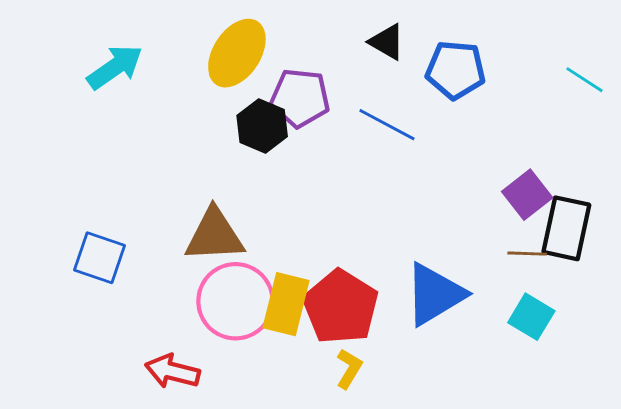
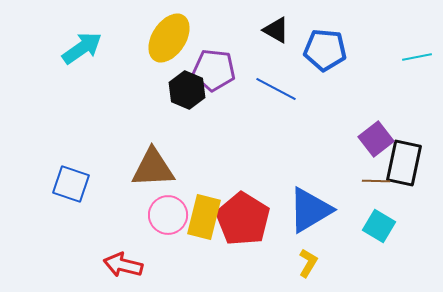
cyan line: (585, 80) -> (417, 57), turned -44
pink circle: (235, 301) -> (168, 215), size x0.7
yellow L-shape: (349, 369) -> (308, 263), moved

